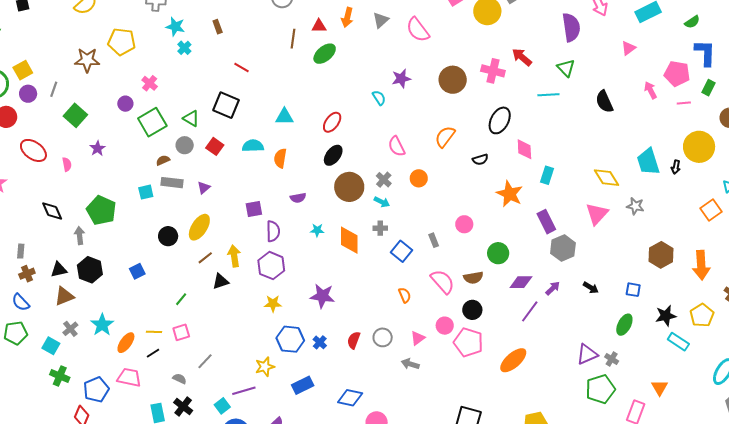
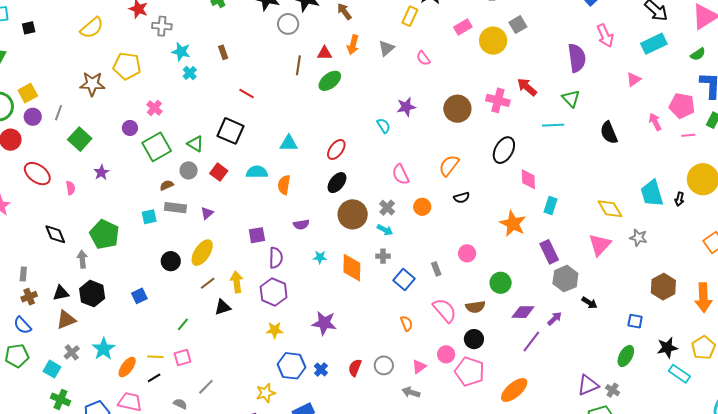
pink semicircle: (418, 30) -> (423, 58), size x0.6
black semicircle: (480, 159) -> (462, 198), moved
black arrow: (591, 288) -> (589, 303), moved

